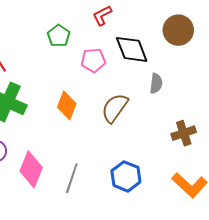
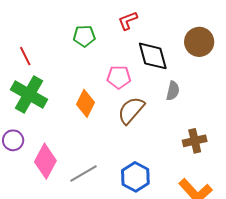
green pentagon: (59, 36) -> (84, 36), turned 30
pink pentagon: (93, 60) -> (119, 77), moved
gray line: (72, 178) -> (83, 173), turned 36

